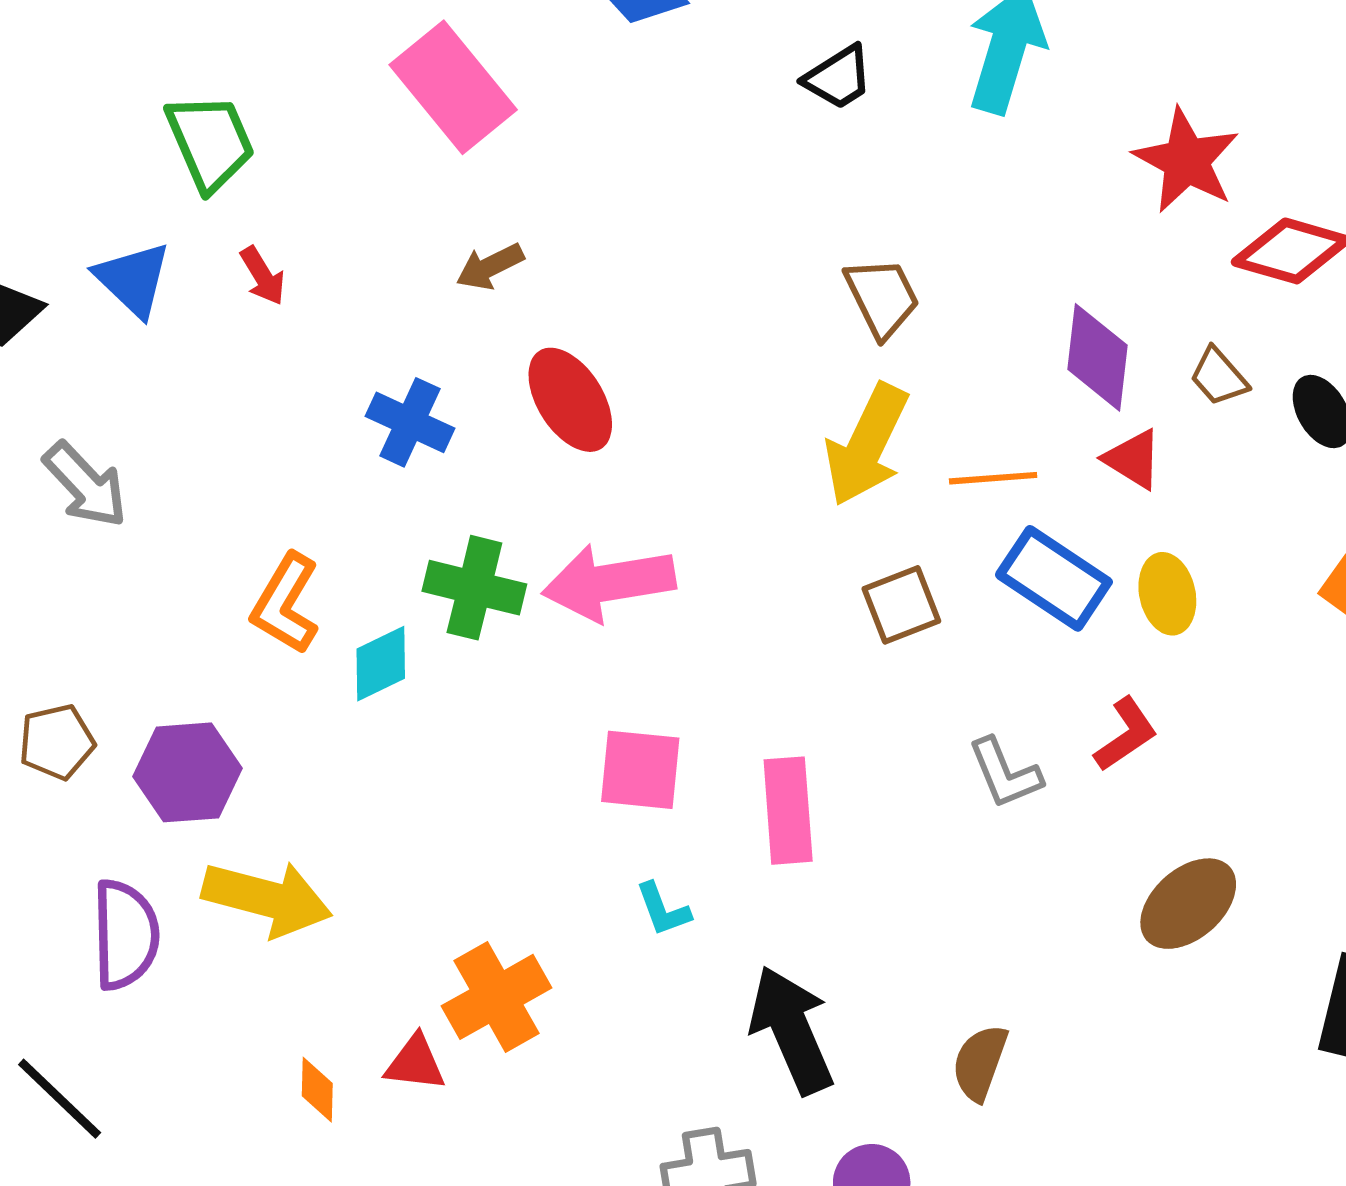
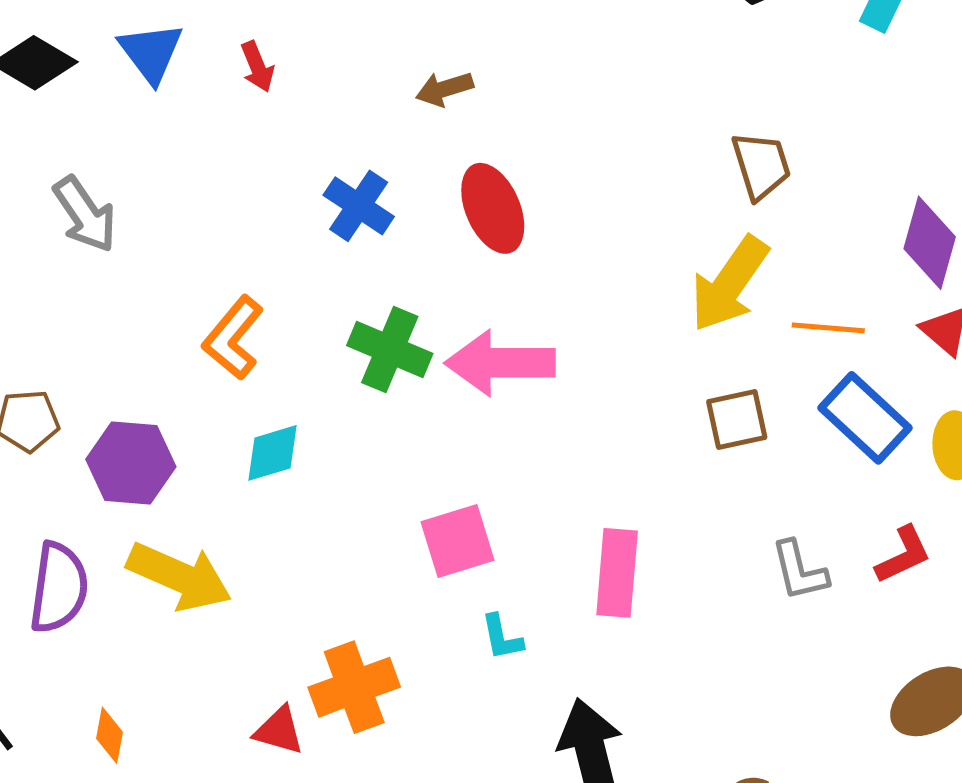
cyan diamond: (381, 664) -> (273, 453), moved
pink square: (640, 770) -> (457, 541), moved, turned -32
orange diamond: (317, 1090) -> (110, 735), moved

